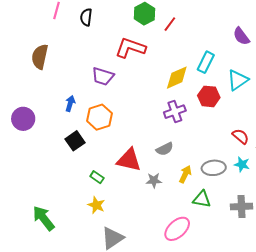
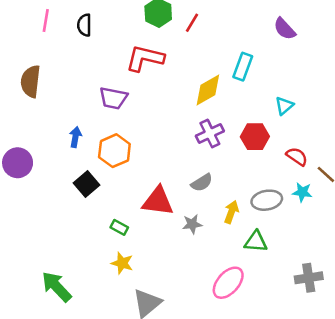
cyan triangle: (238, 80) -> (284, 106), moved, size x0.7
red hexagon: (209, 96) -> (255, 137), moved
gray cross: (242, 207) -> (309, 278), moved

